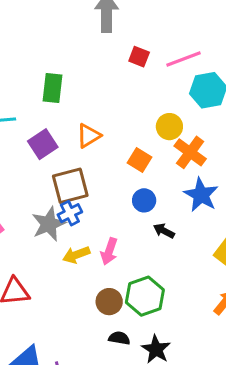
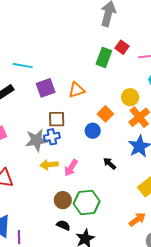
green rectangle: (52, 88) -> (104, 57), moved
brown square: (70, 186) -> (57, 119), size x0.7
blue circle: (144, 200) -> (93, 131), moved

